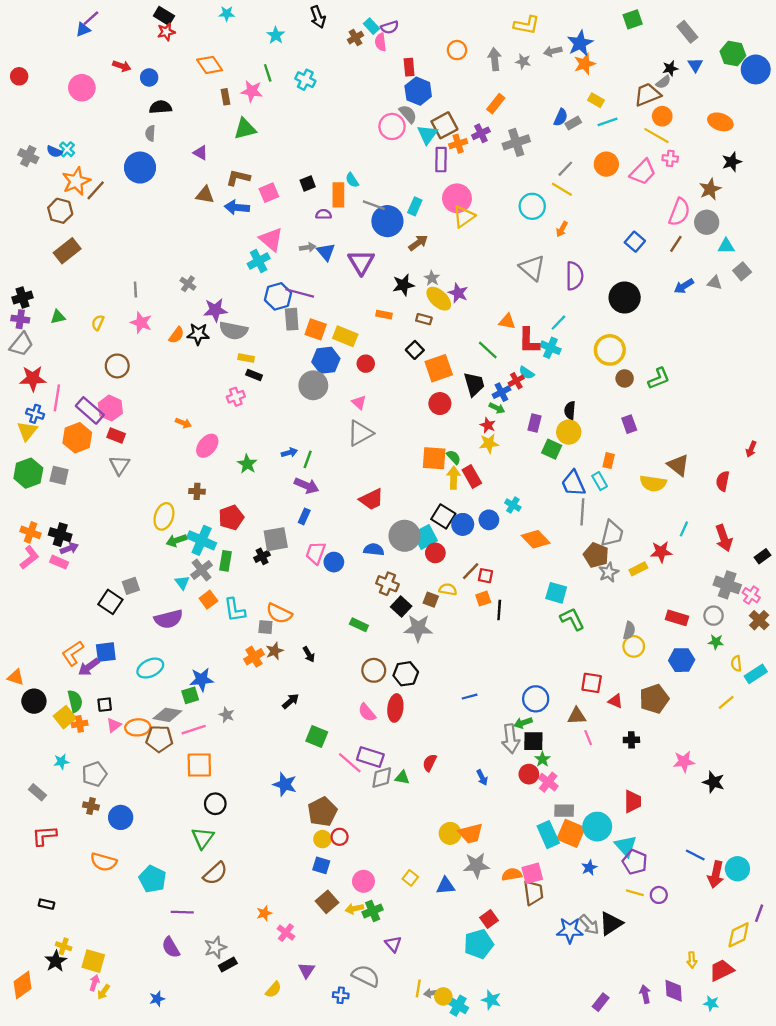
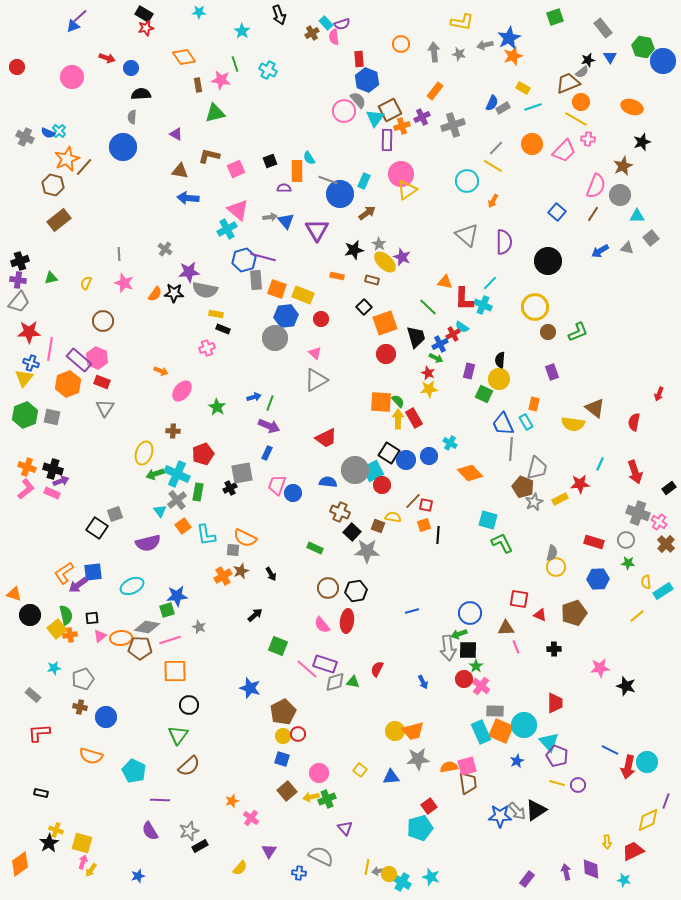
blue arrow: (237, 207) -> (188, 198), moved

